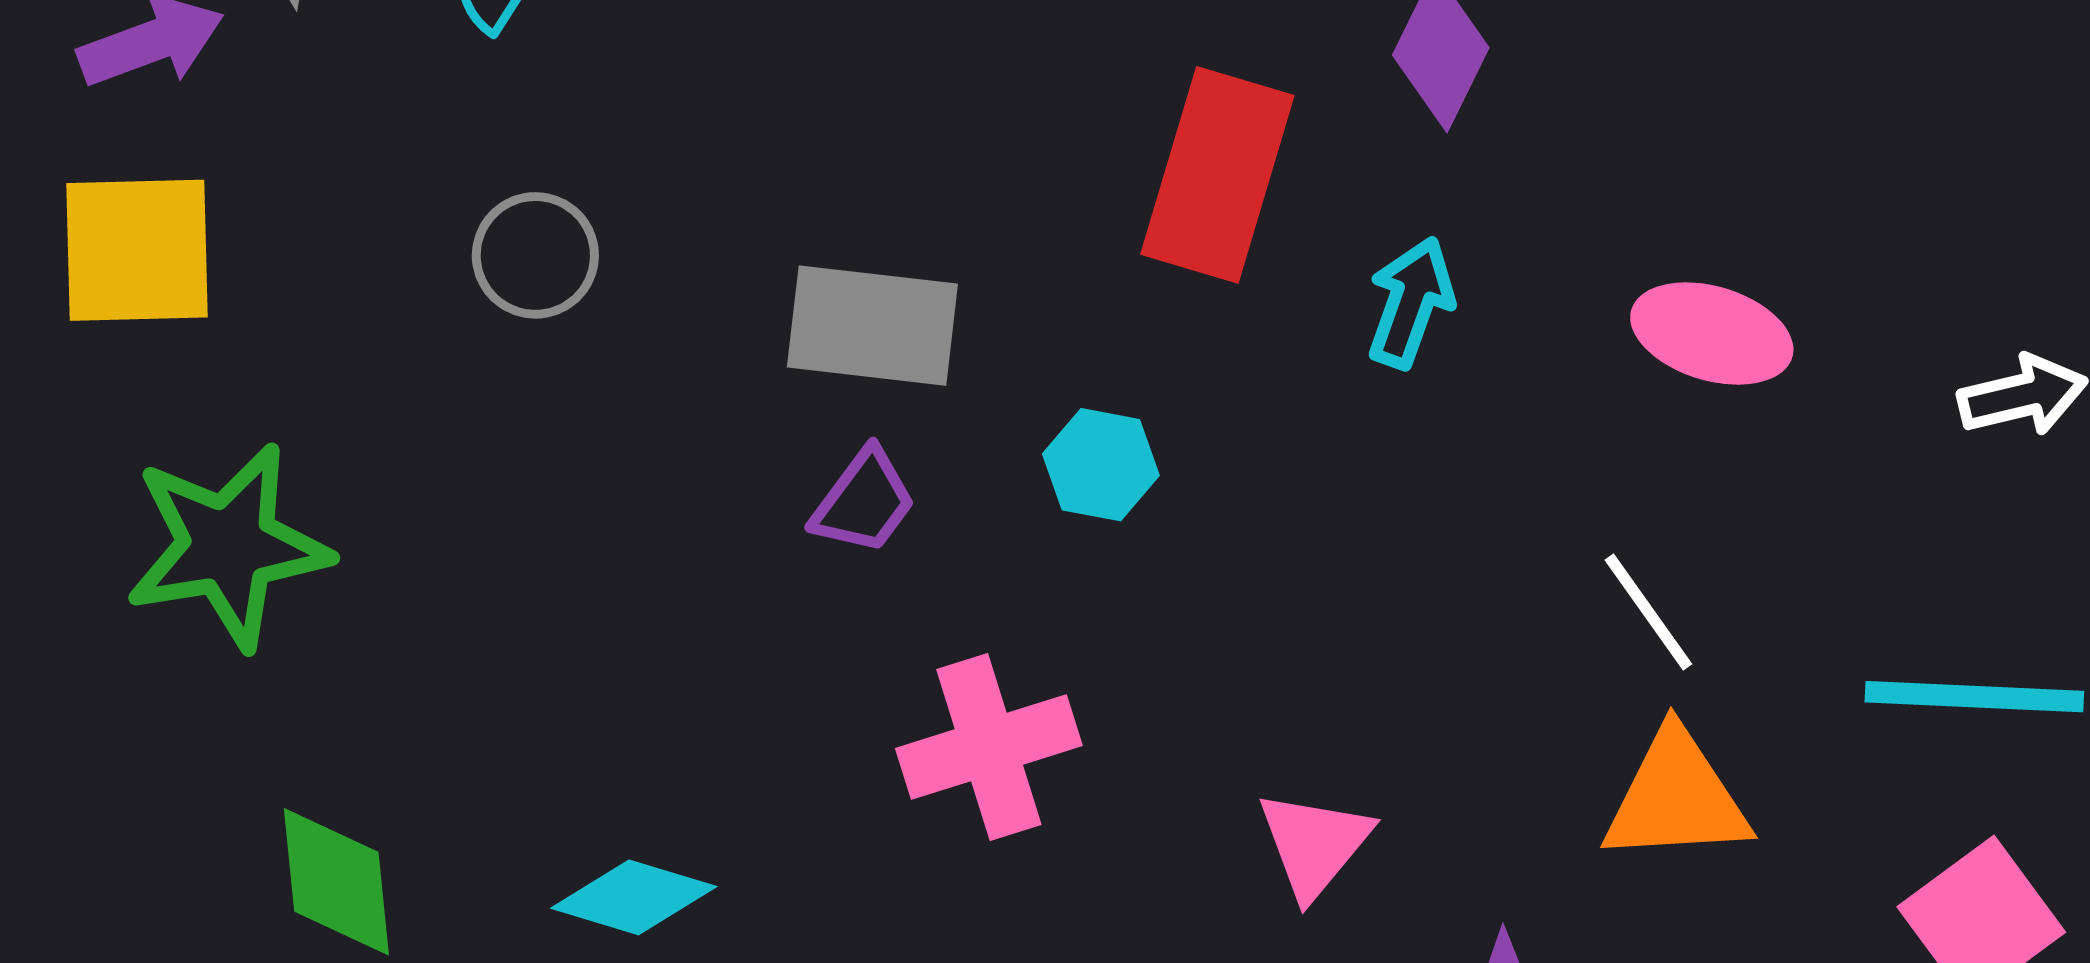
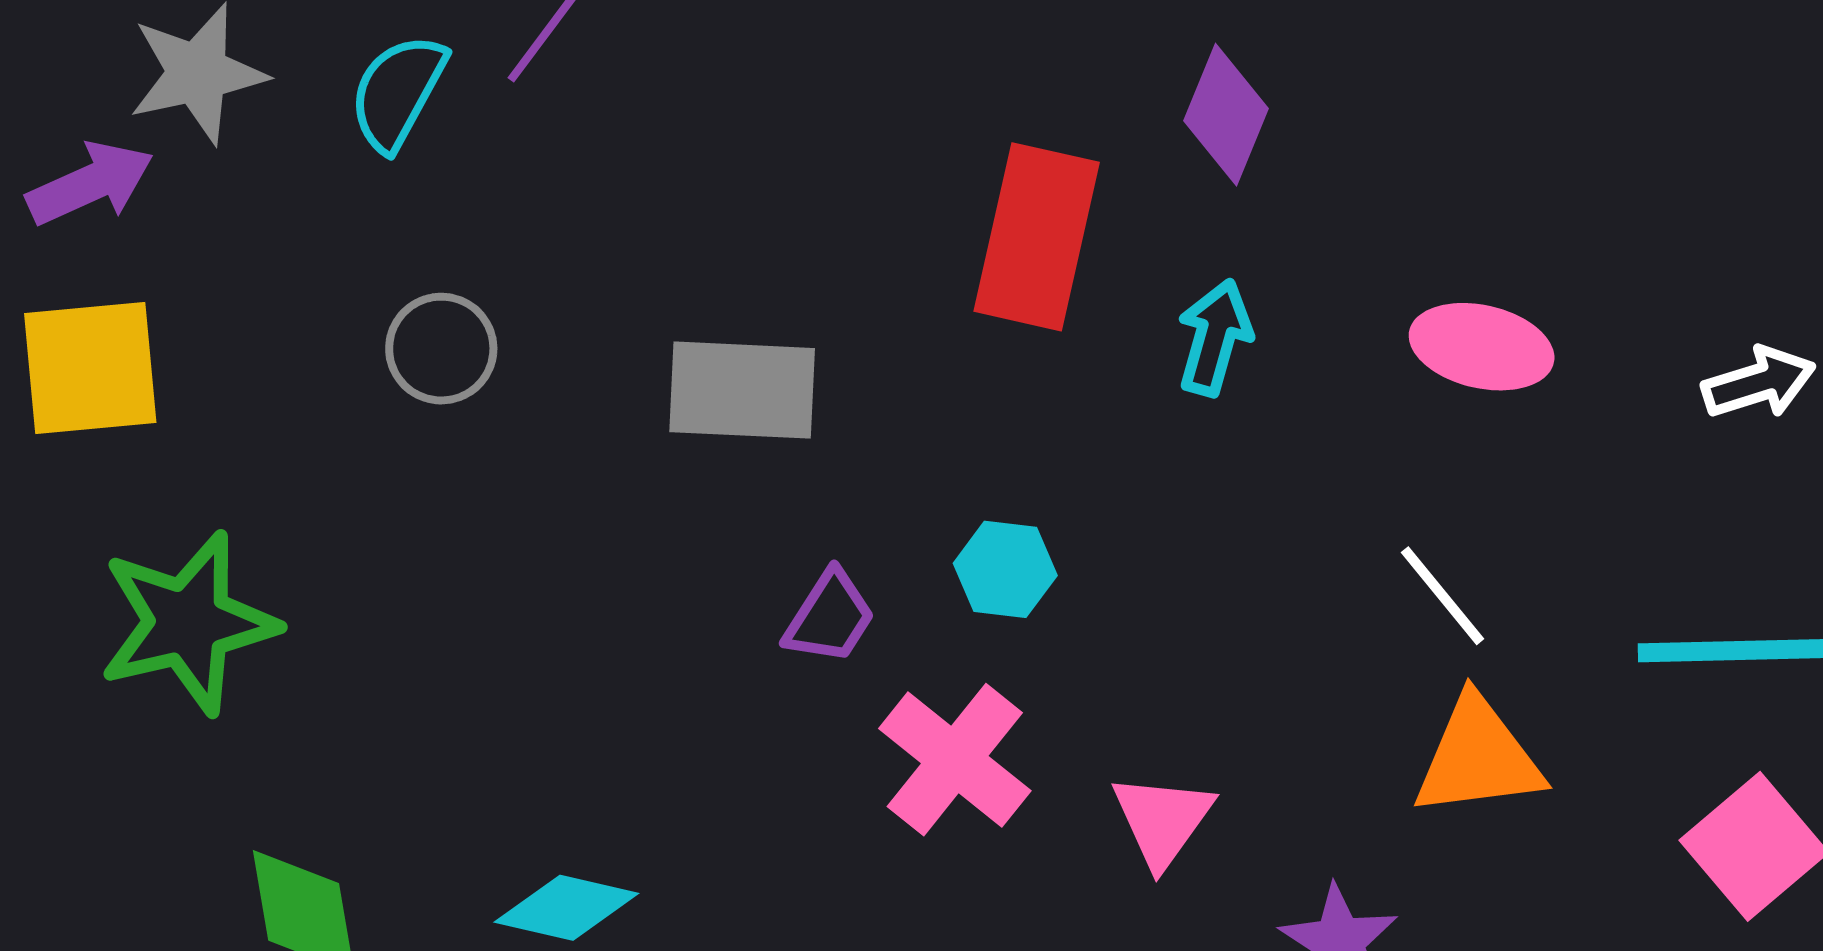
cyan hexagon: (1101, 465) -> (1005, 569), moved
purple trapezoid: (864, 502) -> (830, 617), moved
pink cross: (989, 747) -> (955, 760), moved, turned -30

